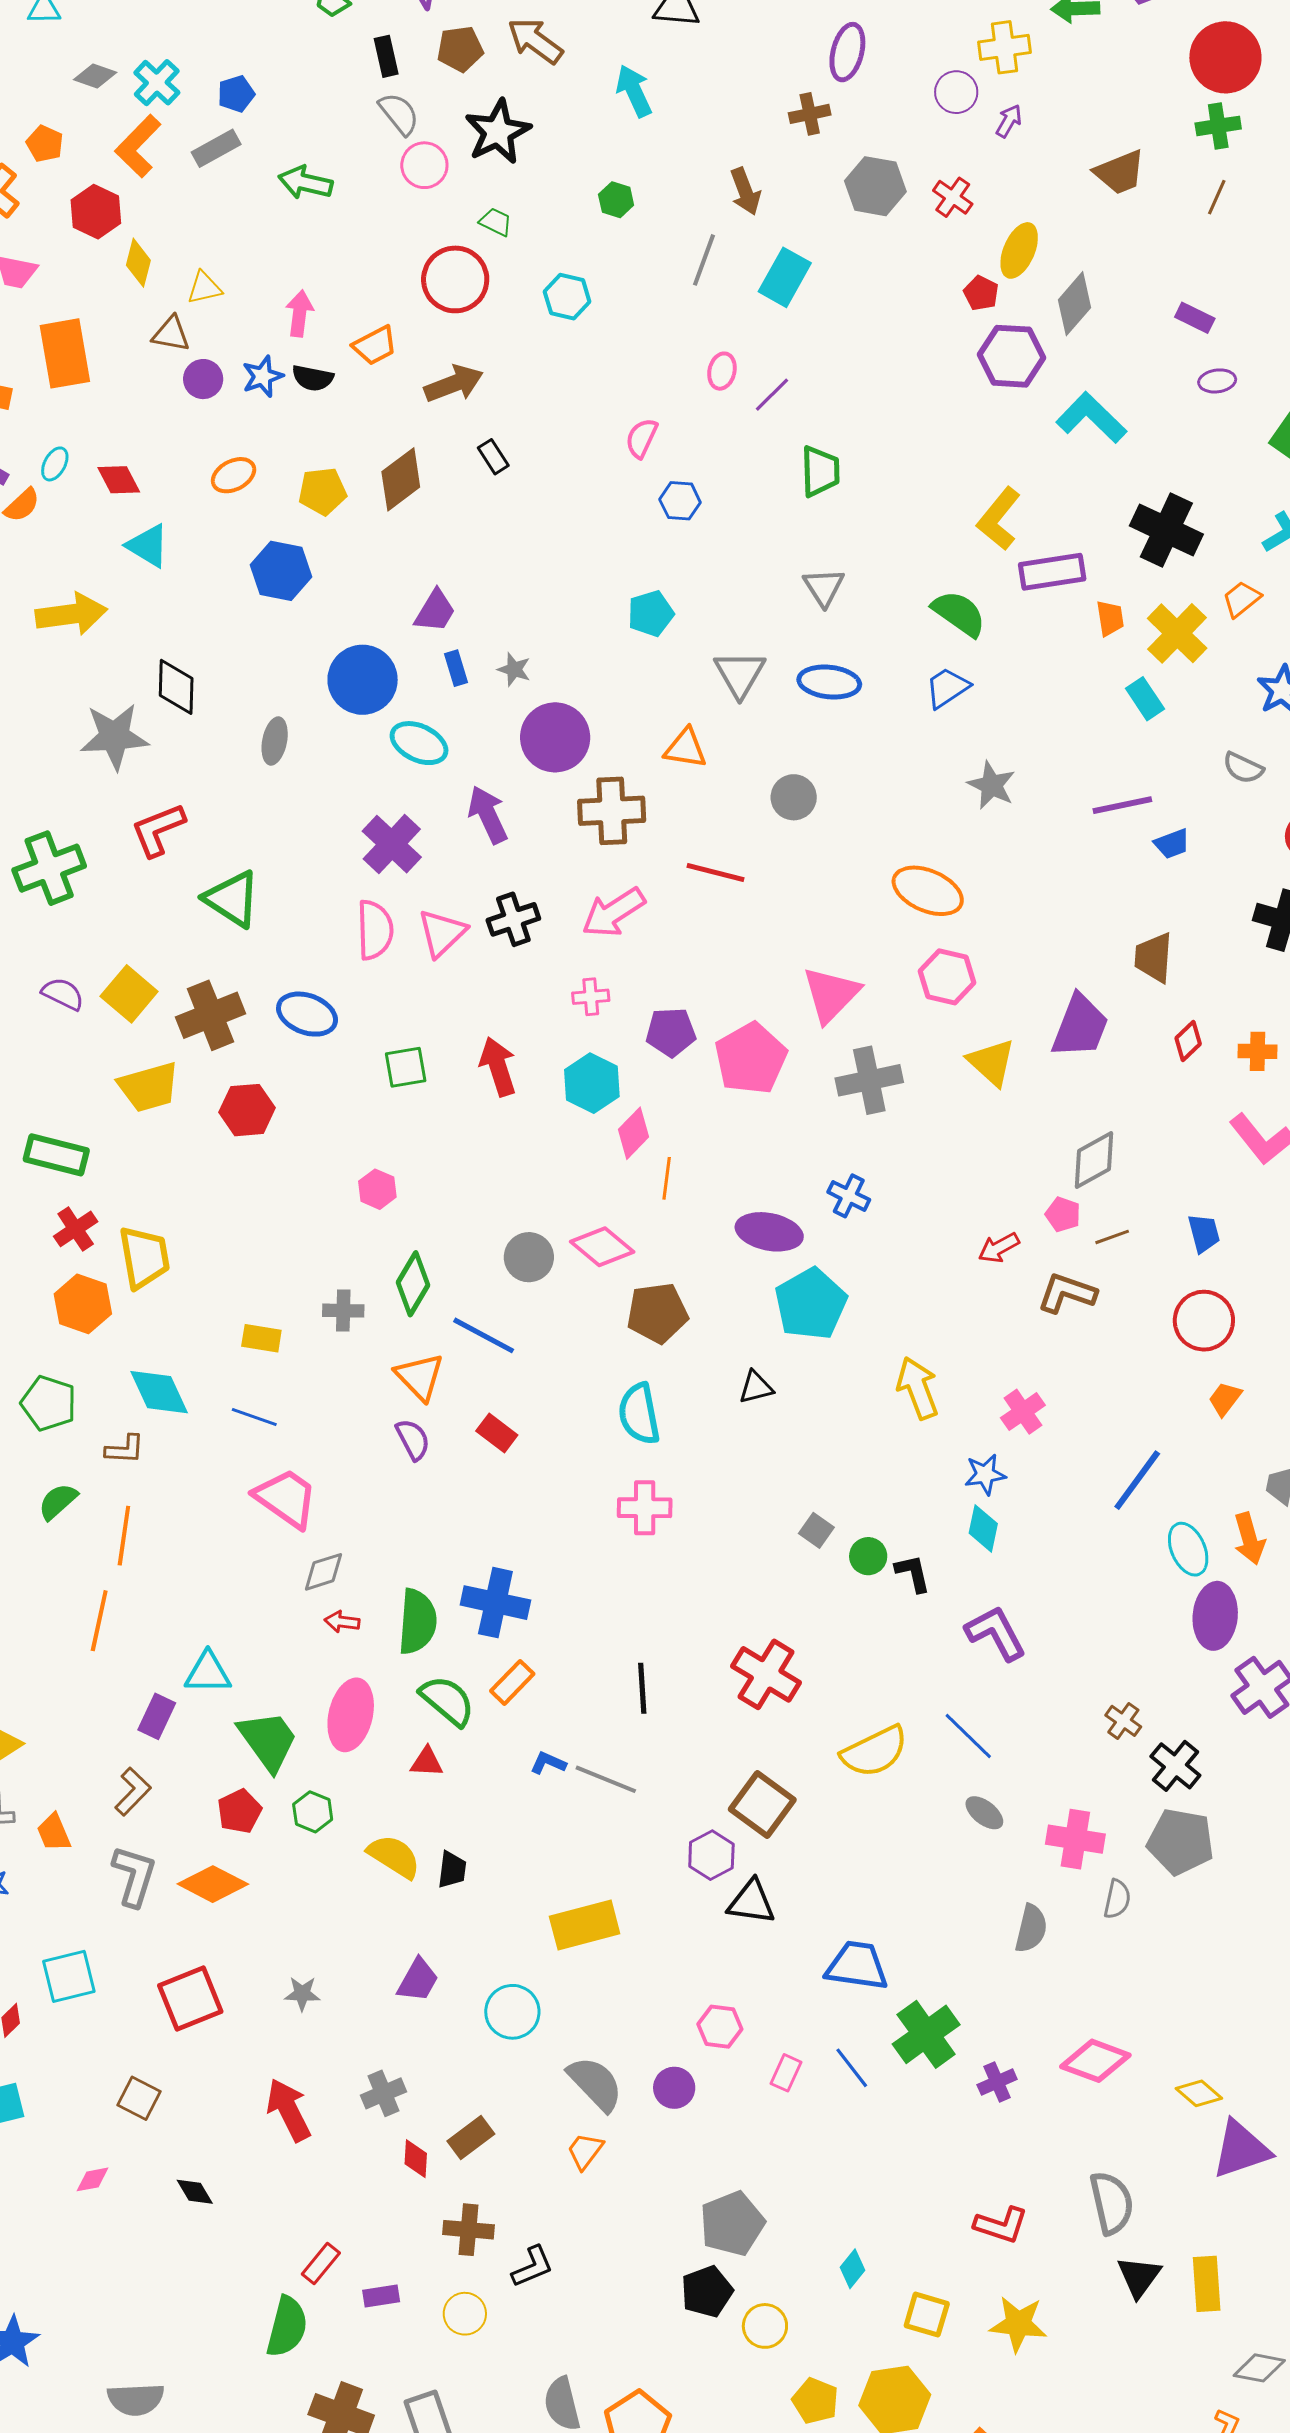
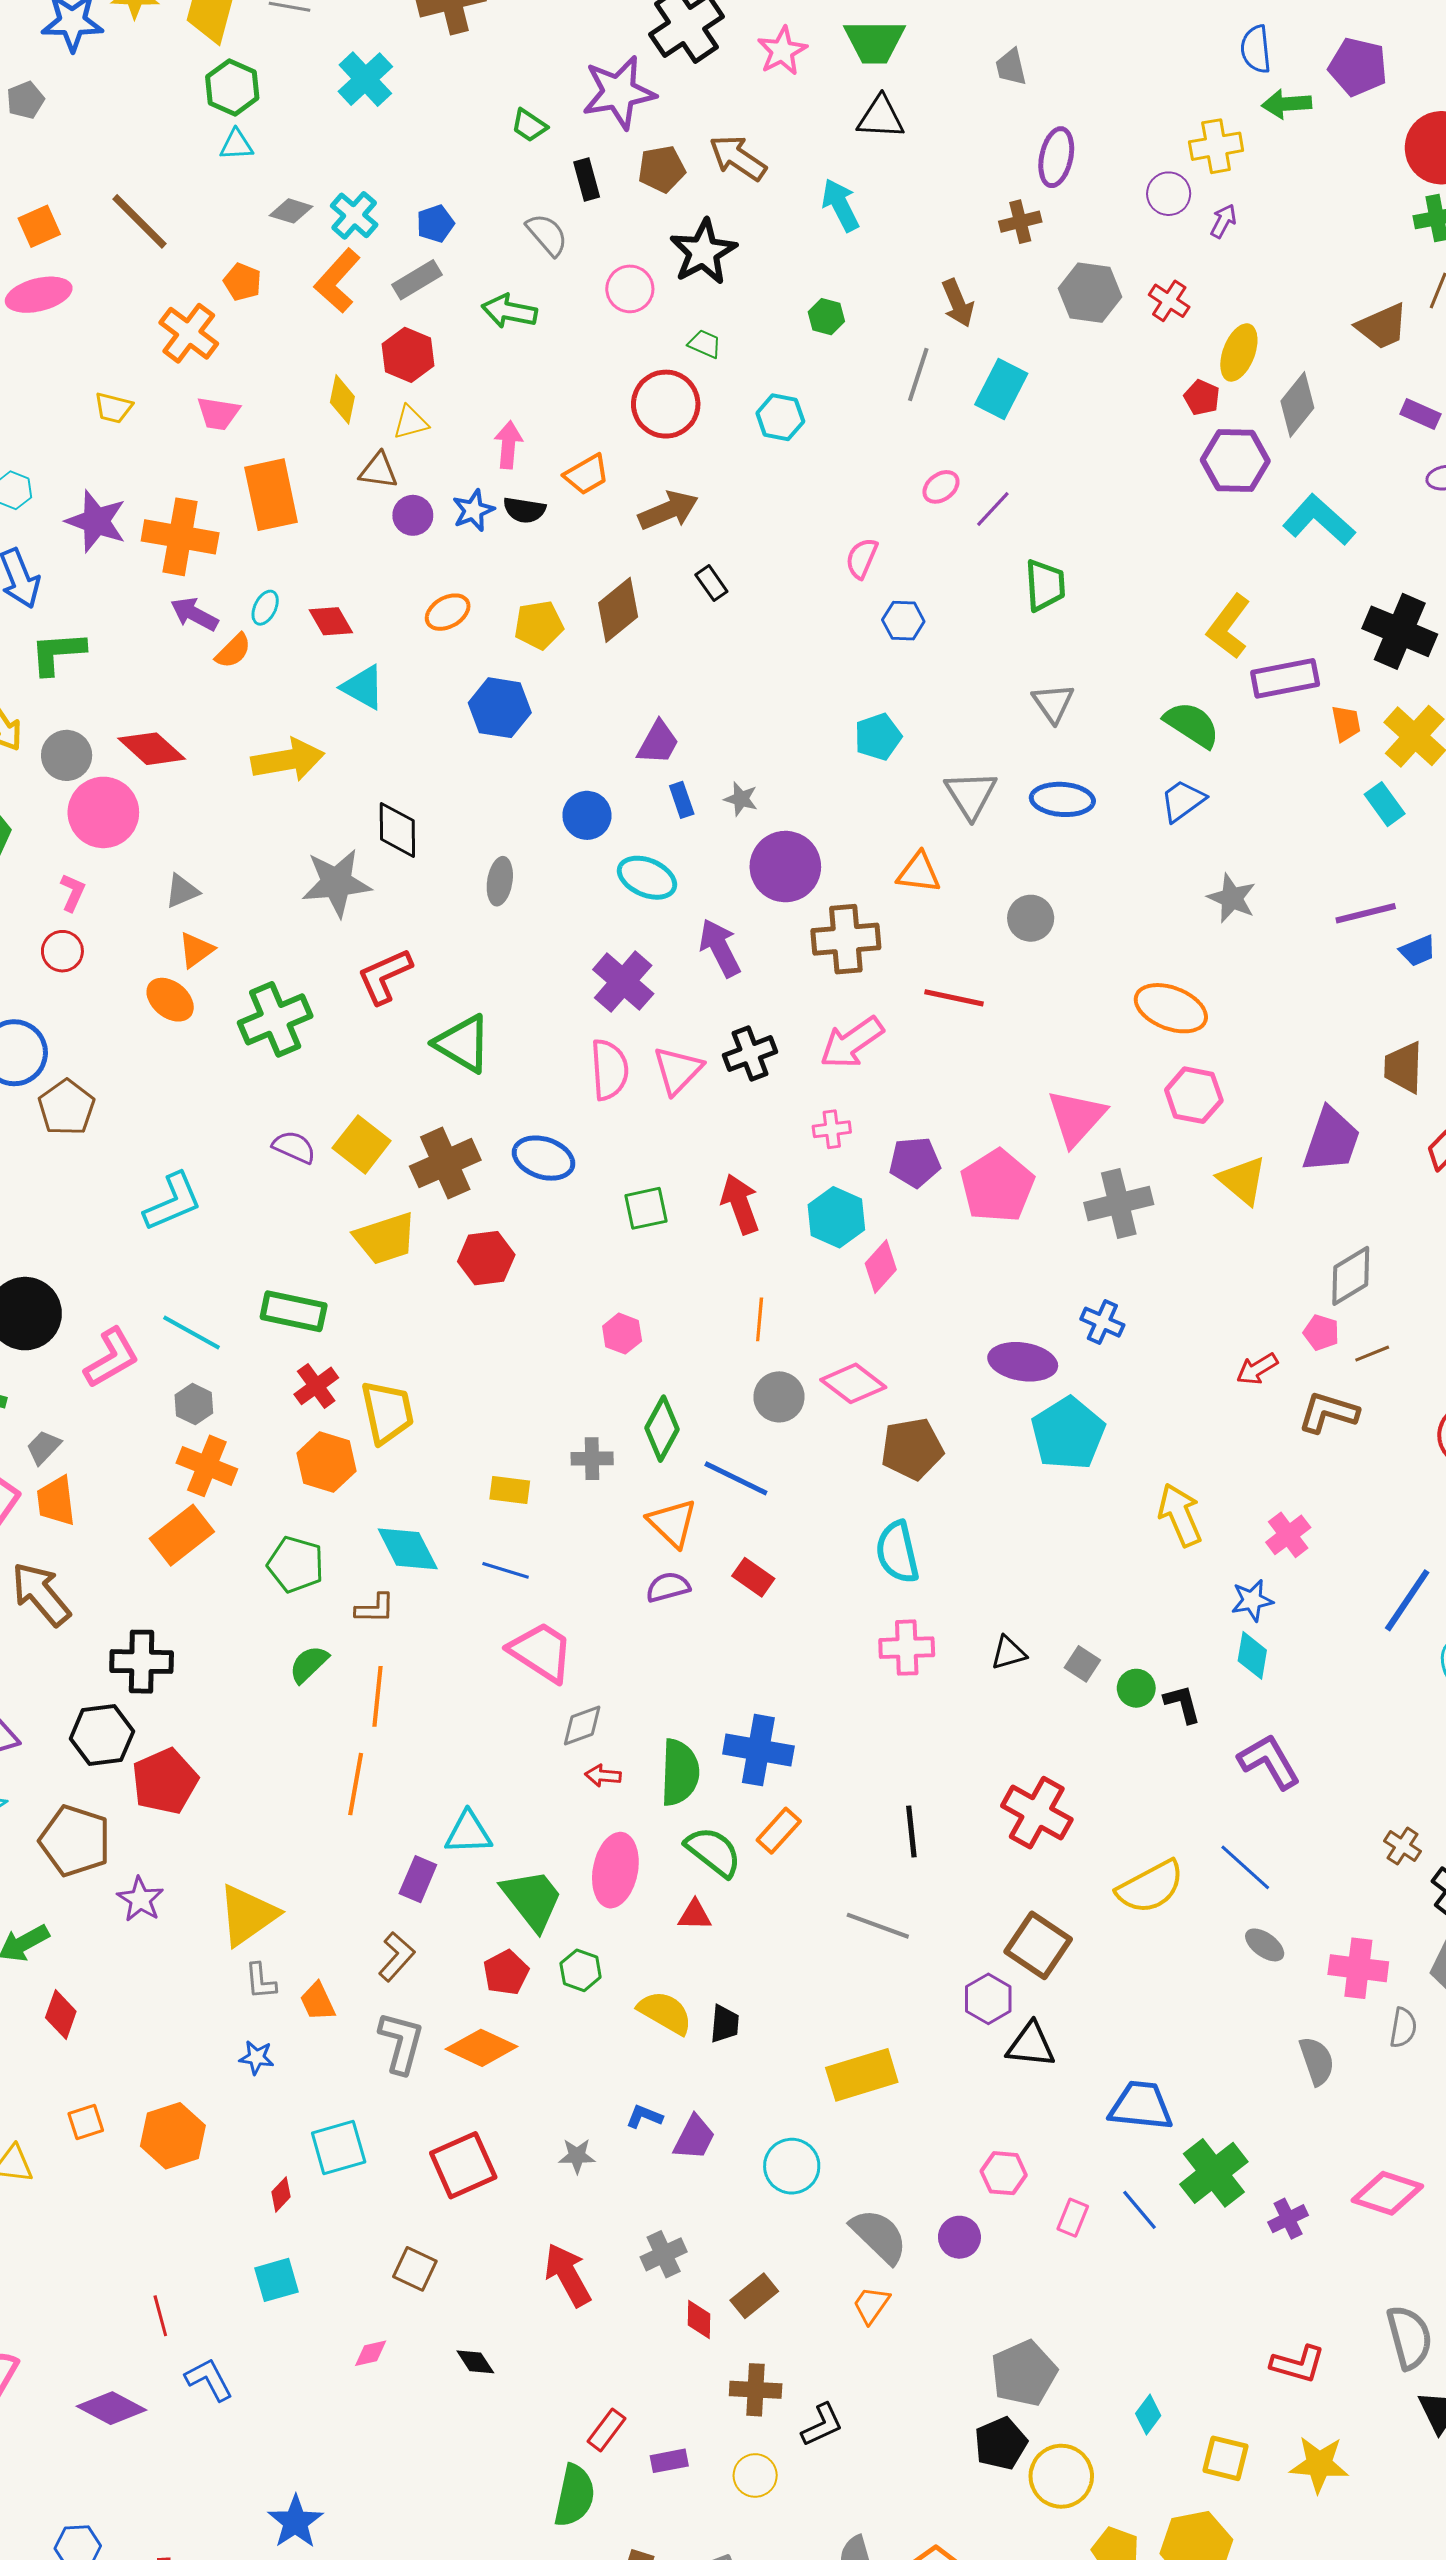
gray semicircle: (399, 114) -> (547, 235), moved
brown trapezoid: (1120, 172) -> (1382, 326), moved
red hexagon: (96, 212) -> (408, 355), moved
pink ellipse: (722, 371) -> (941, 487), turned 42
blue circle: (363, 680) -> (587, 815), size x0.7
orange line: (667, 1178) -> (760, 1319), moved
black triangle: (756, 1387) -> (1008, 1653), moved
purple semicircle: (413, 1439) -> (668, 1587), turned -75
blue L-shape: (548, 1763) -> (644, 2117), moved
gray semicircle: (1031, 1928) -> (1317, 2061), turned -30
yellow circle: (765, 2326) -> (1061, 2476), size x1.4

